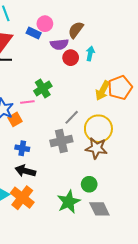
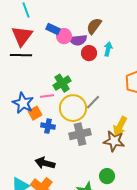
pink circle: (45, 24) -> (64, 36), moved
yellow arrow: (103, 91) -> (120, 126), moved
gray line: (72, 117) -> (93, 102), moved
yellow circle: (98, 129) -> (73, 108), moved
blue cross: (22, 148) -> (48, 126), moved

